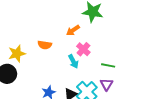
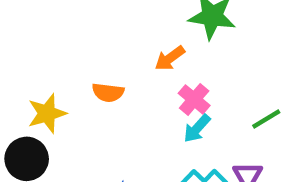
cyan arrow: (73, 61) -> (197, 128), moved, turned 72
green line: (108, 65) -> (266, 119), moved, turned -40

